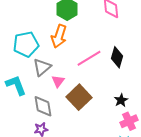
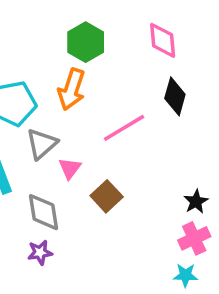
black diamond: (117, 57) -> (175, 96), moved
brown square: (79, 97) -> (107, 196), size x0.7
black star: (121, 100) -> (196, 202), moved

